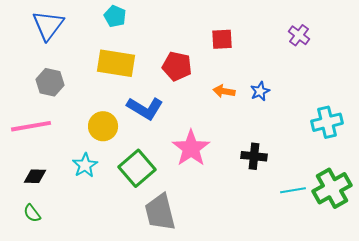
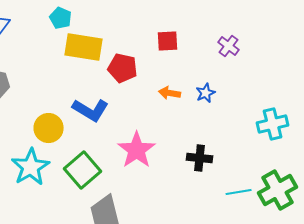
purple cross: (299, 35) -> (229, 46), moved
yellow rectangle: (116, 63) -> (84, 47), moved
cyan star: (85, 165) -> (31, 167), size x1.5

